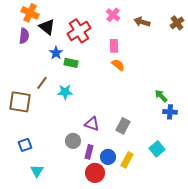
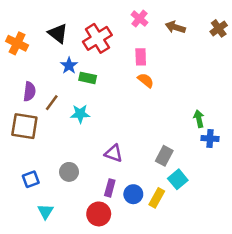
orange cross: (30, 13) -> (17, 43), moved
purple semicircle: (24, 36) -> (29, 92), moved
green arrow: (161, 96) -> (199, 119), turned 32
gray rectangle: (123, 126) -> (164, 156), moved
gray circle: (73, 141) -> (69, 172), moved
cyan square: (157, 149) -> (178, 179), moved
red circle: (95, 173) -> (99, 214), moved

